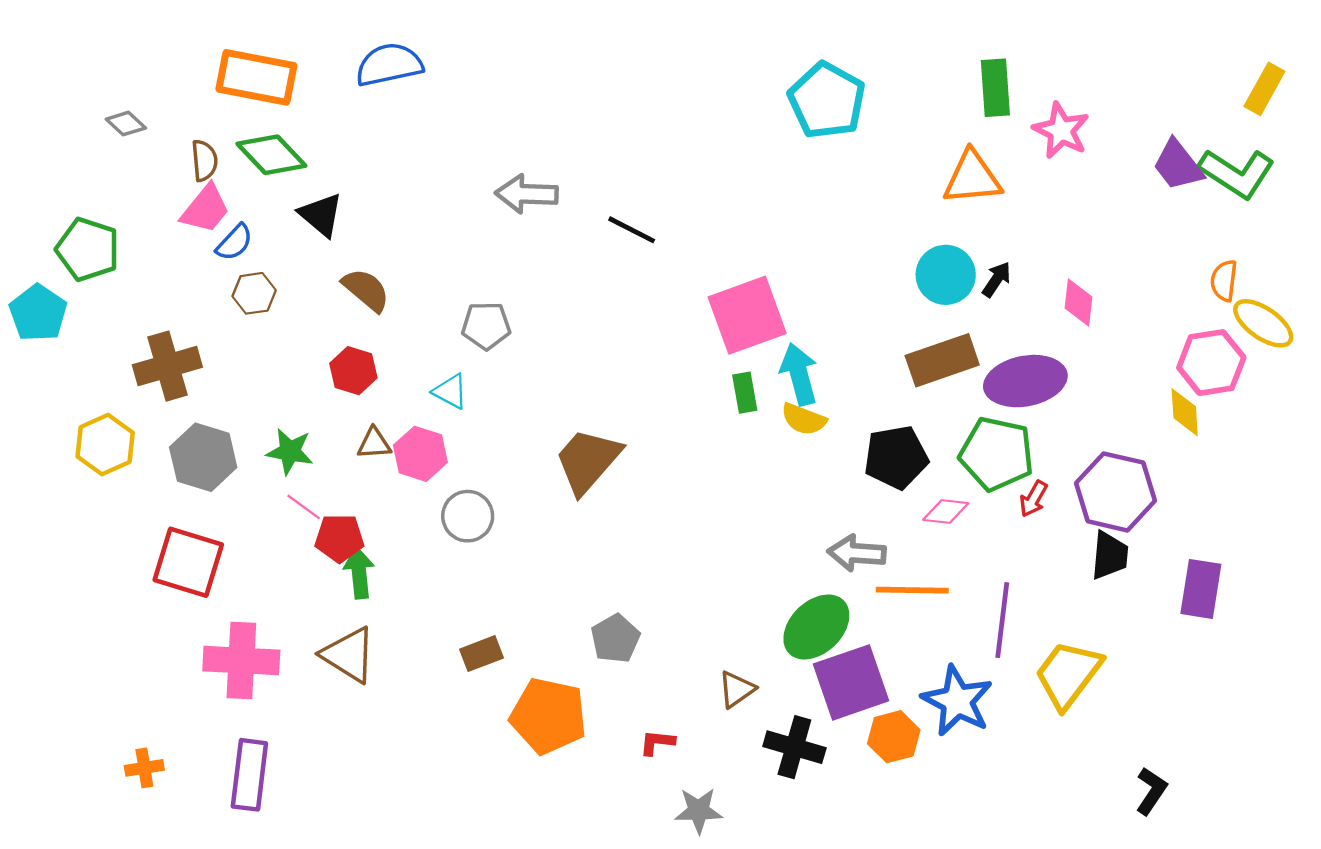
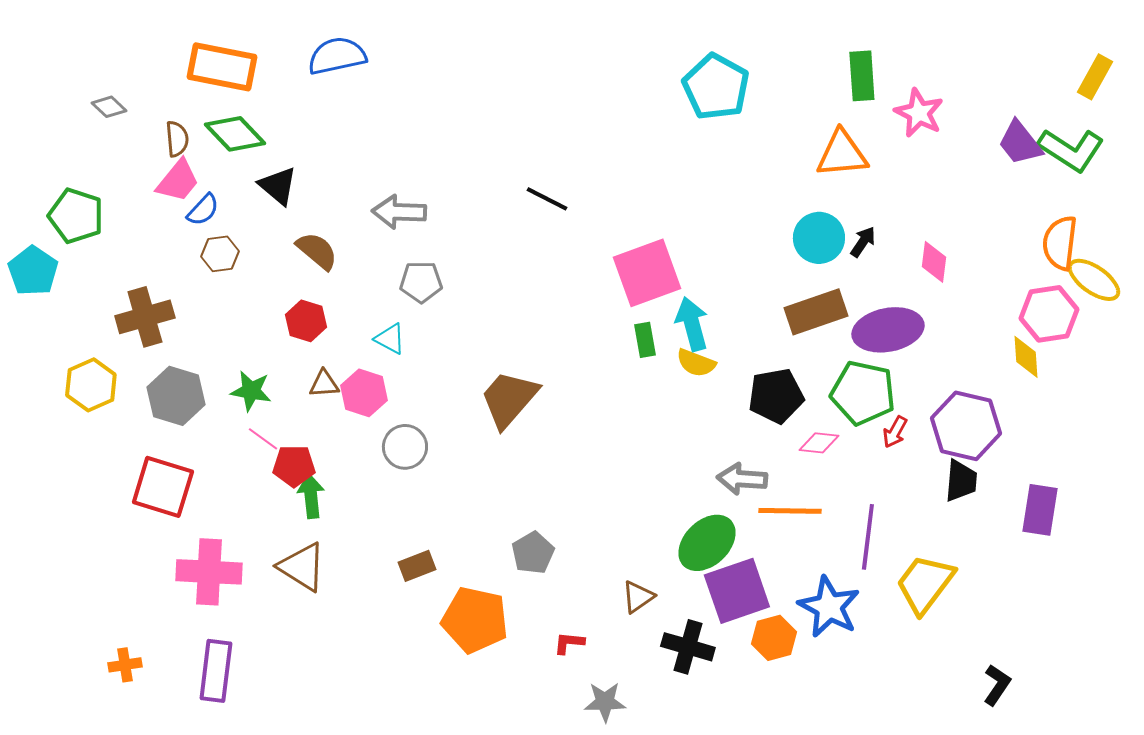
gray arrow: (527, 194) -> (399, 212), moved
orange semicircle: (1224, 281) -> (1060, 243), size x1.5

